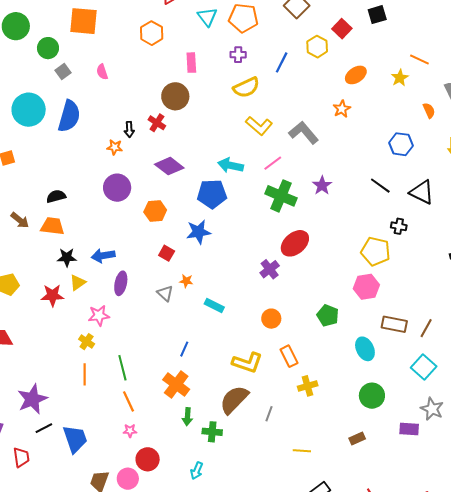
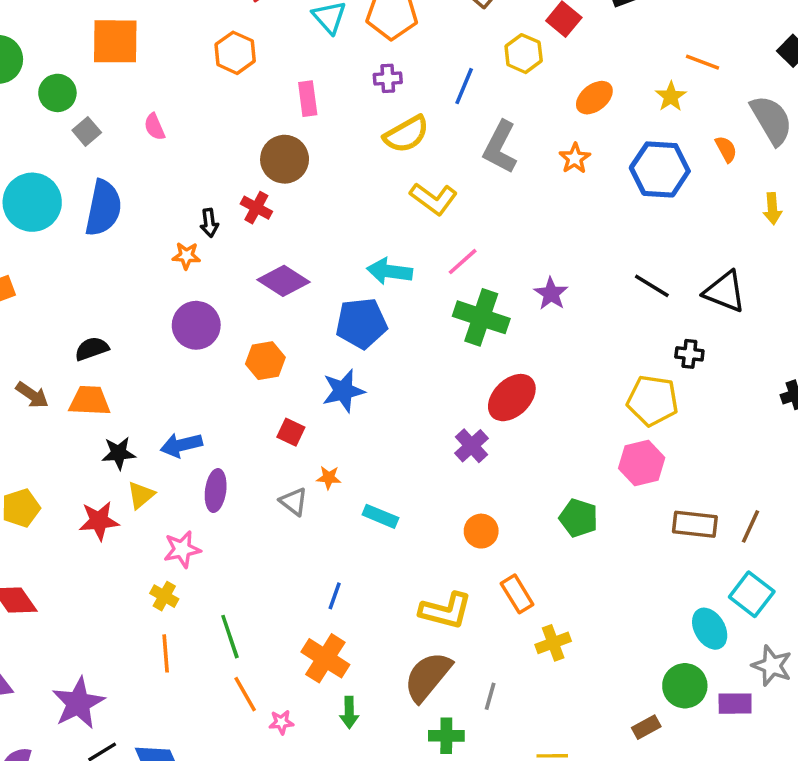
gray L-shape: (304, 133) -> (500, 147), moved, turned -108
blue hexagon: (401, 144) -> (660, 169), moved, size x1.4
cyan ellipse: (365, 349) -> (710, 629), moved
green circle: (372, 396) -> (685, 686), moved
pink star: (130, 431) -> (281, 722), moved
green cross: (212, 432) -> (446, 736), moved

